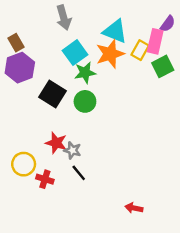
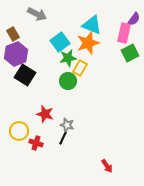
gray arrow: (64, 18) -> (37, 14), moved, turned -48
yellow rectangle: (140, 50) -> (80, 68), moved
black square: (52, 94) -> (25, 75), moved
gray star: (72, 150) -> (67, 125), moved
black line: (79, 173) -> (63, 138), turned 64
red arrow: (134, 208) -> (107, 166), turned -136

